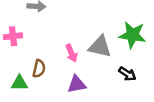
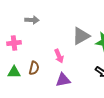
gray triangle: (100, 47) -> (81, 36), moved, turned -42
green triangle: (19, 83) -> (14, 72), moved

